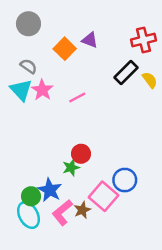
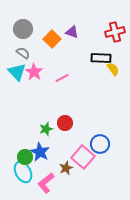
gray circle: (28, 24) -> (23, 29), moved
black rectangle: (126, 72) -> (101, 58), turned 48
yellow semicircle: (150, 80) -> (113, 69), moved
green star: (71, 168) -> (46, 129), moved
pink L-shape: (62, 213) -> (46, 183), moved

